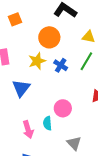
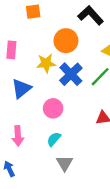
blue cross: (61, 65) -> (71, 74), size x1.5
pink circle: (63, 108) -> (53, 108), moved
cyan semicircle: (47, 123) -> (54, 139), moved, turned 32

